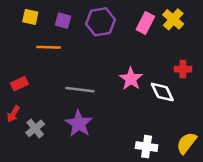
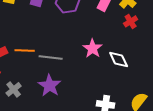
orange line: (48, 47) -> (25, 50), moved
red cross: (183, 69) -> (131, 21), moved, turned -32

